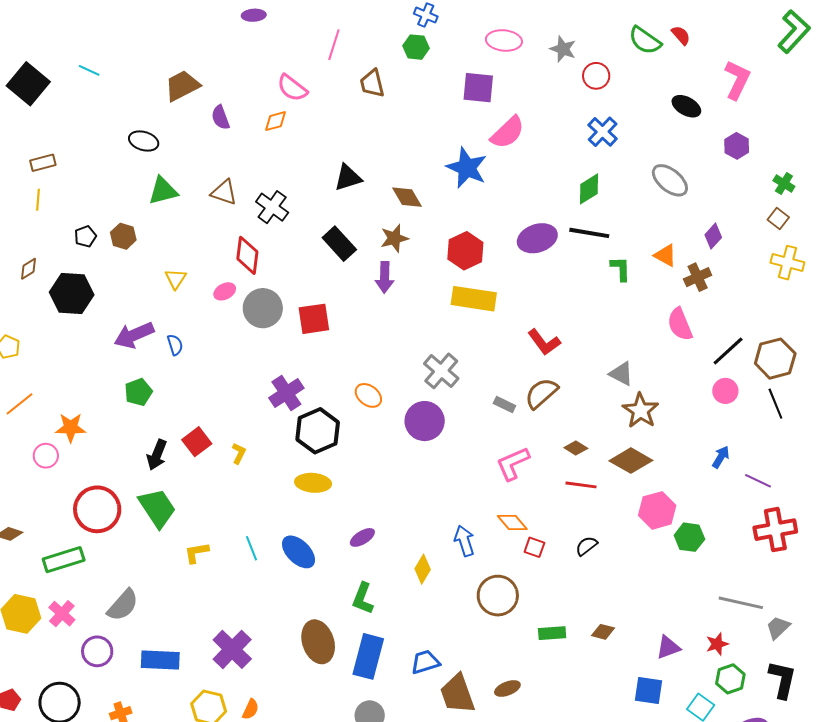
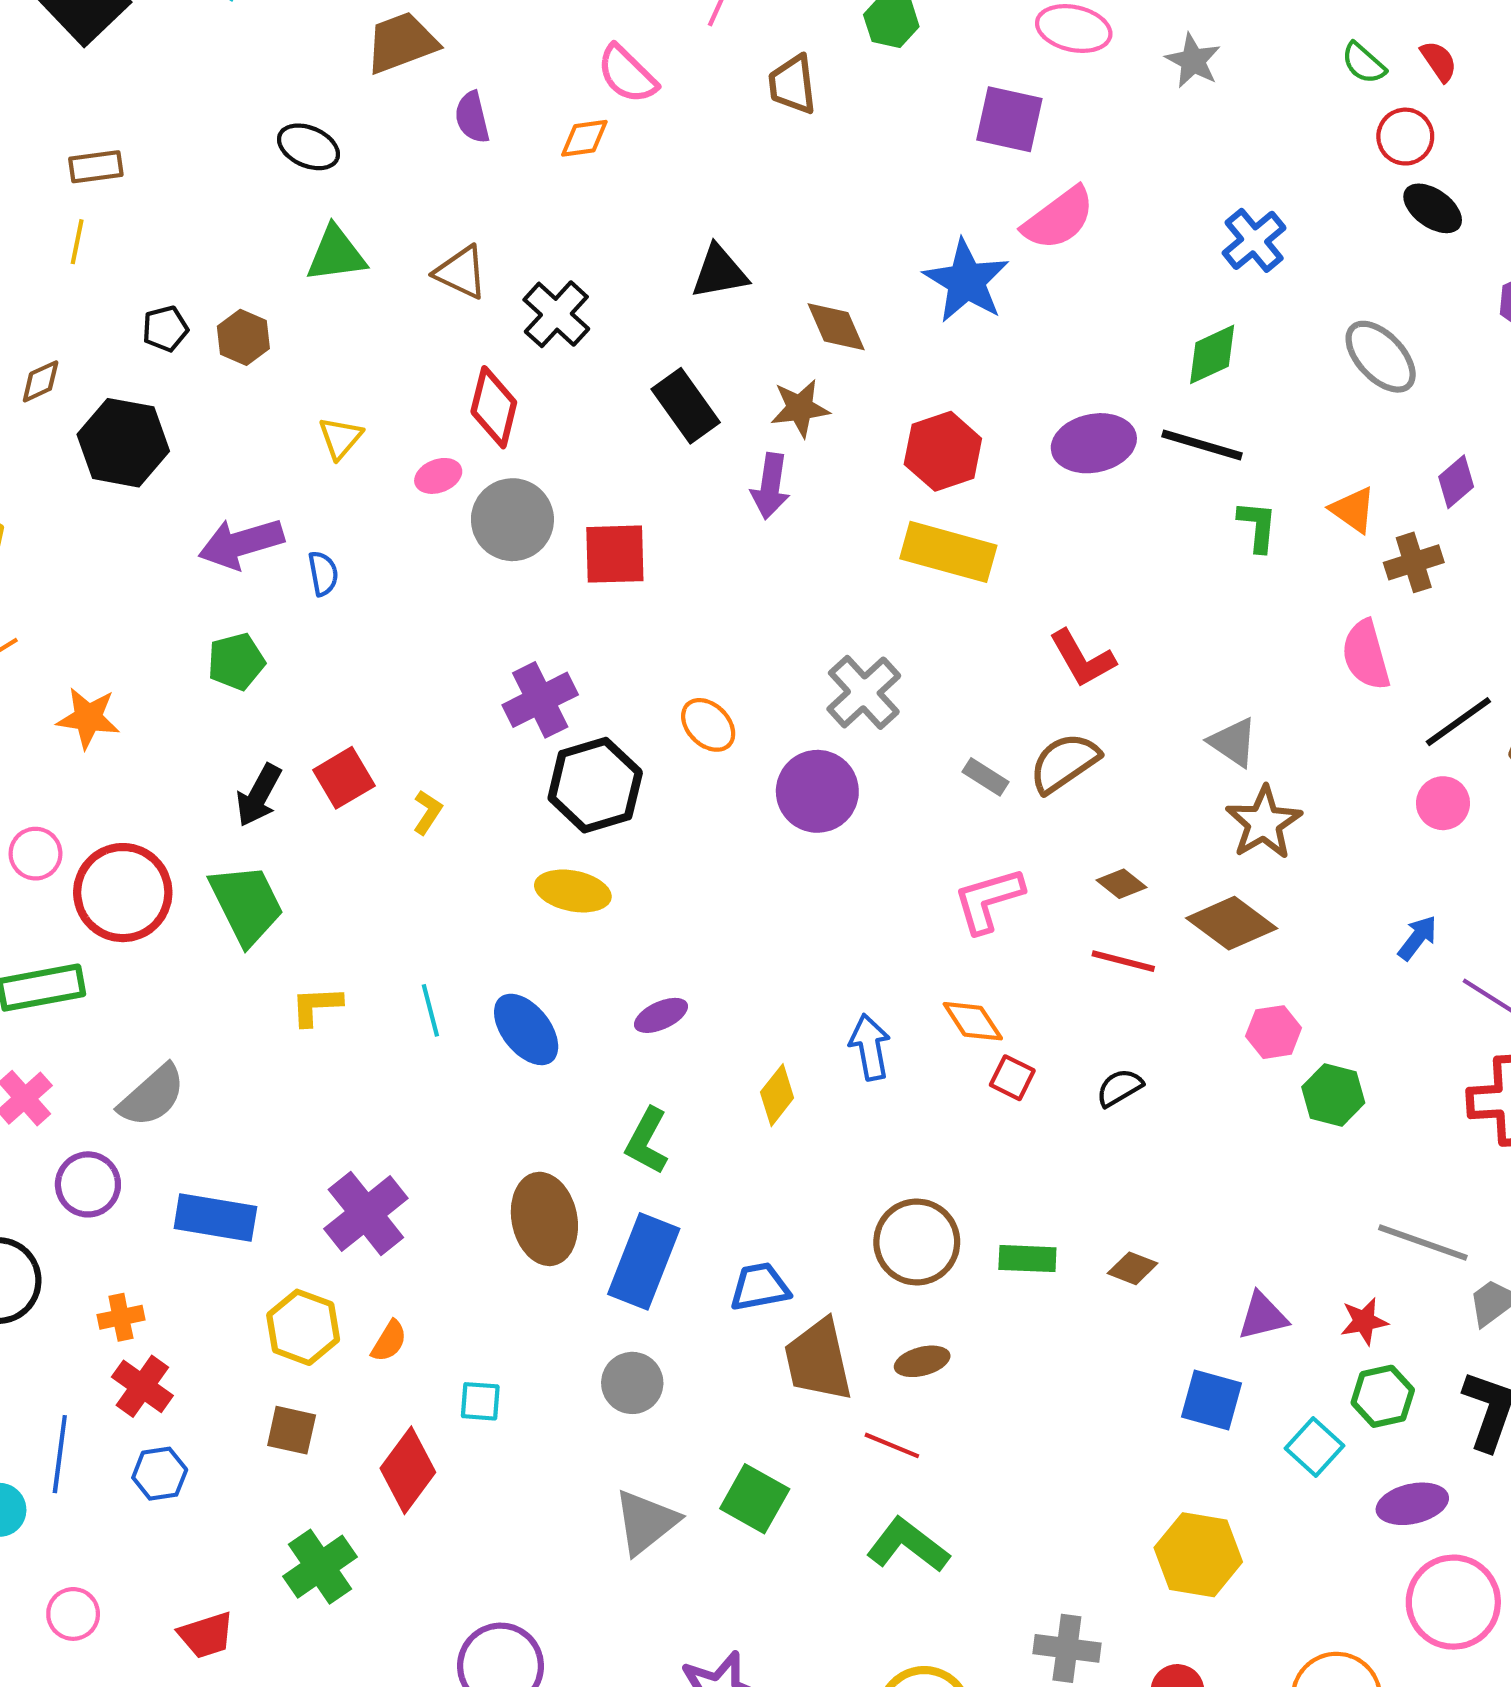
green semicircle: (645, 40) -> (1364, 63), size x0.7
red circle: (596, 76) -> (1405, 137), moved
pink circle: (46, 456) -> (35, 854), moved
pink hexagon: (657, 510) -> (1274, 1032), size x0.7
brown circle: (498, 596) -> (917, 1242), moved

